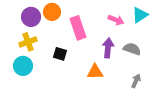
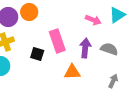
pink rectangle: (78, 28) -> (57, 41), moved

